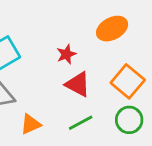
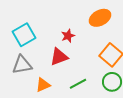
red triangle: (78, 84) -> (59, 57), moved, turned -48

